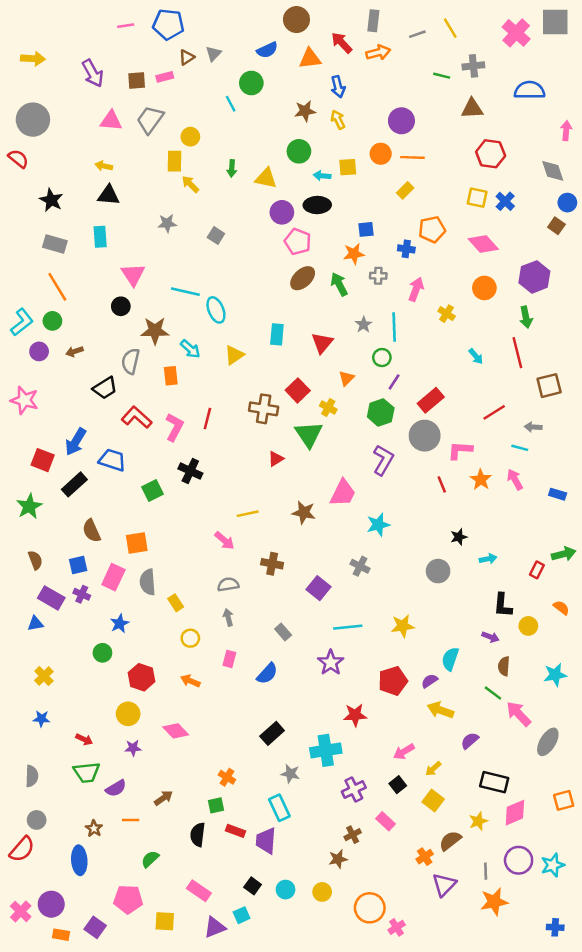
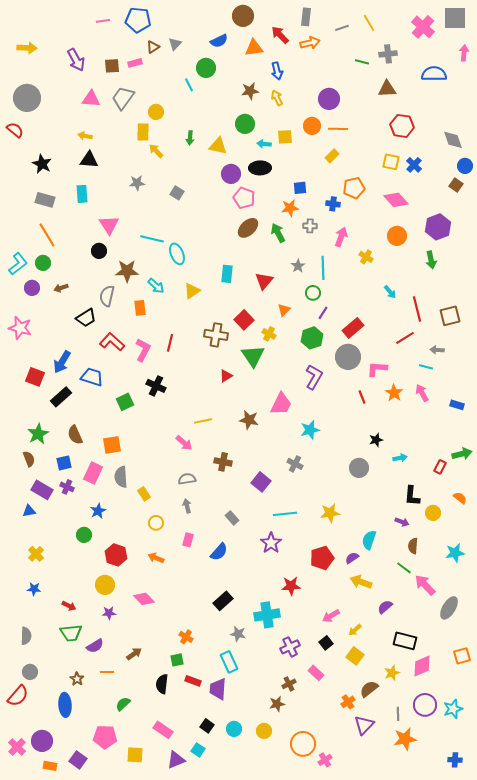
pink arrow: (566, 131) -> (464, 53), moved
red line: (517, 353) -> (417, 309), moved
green star: (29, 506) -> (38, 434), moved
cyan square: (242, 915) -> (198, 750), turned -32

